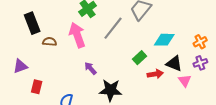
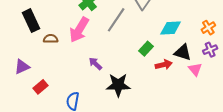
pink arrow: (77, 35) -> (79, 30), turned -125
red rectangle: (37, 87) -> (40, 87), turned 40

